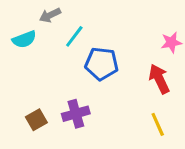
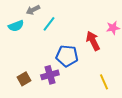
blue pentagon: (102, 64) -> (67, 56), moved
red arrow: (159, 79) -> (93, 41), moved

